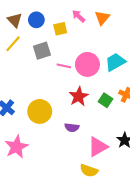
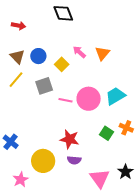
yellow square: (60, 29) -> (62, 64), turned -32
red star: (79, 96) -> (70, 139), moved, turned -30
yellow circle: (40, 111) -> (43, 161), moved
pink star: (16, 147) -> (21, 180), size x0.7
pink triangle: (98, 147) -> (100, 178), turned -35

